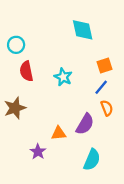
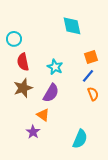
brown star: (15, 108) -> (23, 88), moved
purple semicircle: (85, 124) -> (51, 93), moved
orange triangle: (59, 133) -> (43, 115), moved, turned 40

